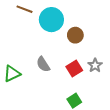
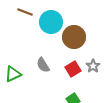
brown circle: (75, 35) -> (74, 37), size x1.5

